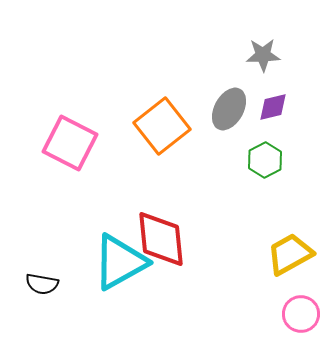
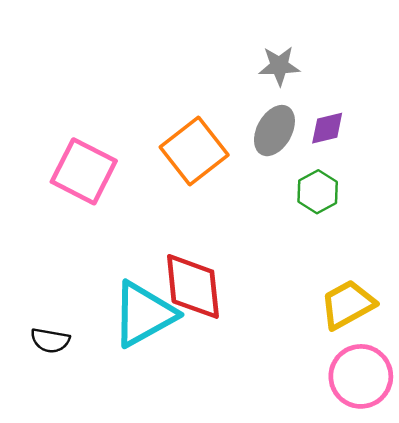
gray star: (263, 55) -> (279, 66), moved
pink circle: (301, 314) -> (361, 376), size x1.4

